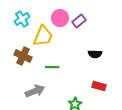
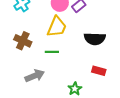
yellow trapezoid: (43, 36) -> (57, 27), moved
black semicircle: (95, 54) -> (95, 39), size x1.5

